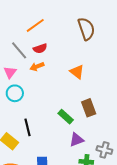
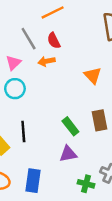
red semicircle: (40, 48) -> (54, 41), turned 72
purple triangle: (76, 140) -> (68, 154), moved

